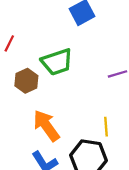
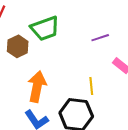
orange arrow: (46, 126) -> (37, 87), turned 48

